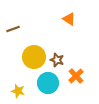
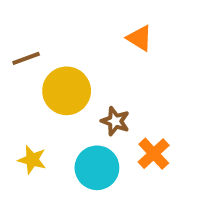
yellow circle: (34, 57) -> (67, 91), moved
yellow star: (18, 91) -> (32, 160), moved

